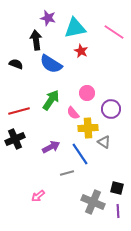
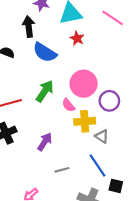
pink circle: (87, 93) -> (84, 84), size x1.6
purple arrow: (51, 147) -> (45, 142), turned -30
blue line: (80, 154) -> (98, 165), moved

